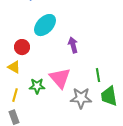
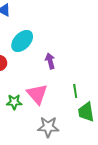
gray star: (81, 98) -> (48, 127), moved

